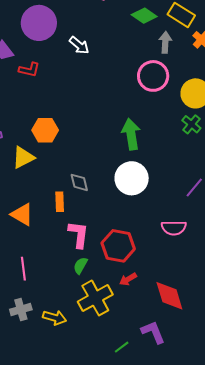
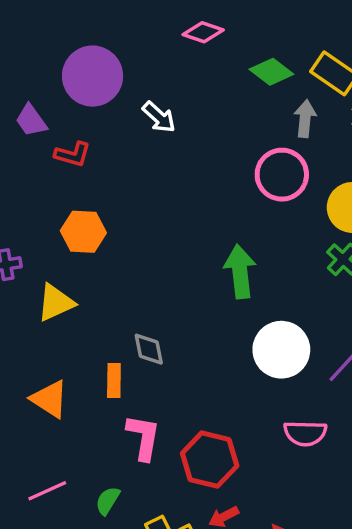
orange hexagon: (45, 130) -> (83, 232), moved
white circle: (132, 178) -> (281, 350), moved
green semicircle: (80, 266) -> (108, 501), moved
pink line: (23, 269) -> (47, 491), turned 70

